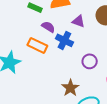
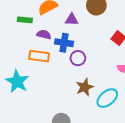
purple circle: (90, 61) -> (78, 58), moved
brown star: (70, 88) -> (85, 87), turned 30

